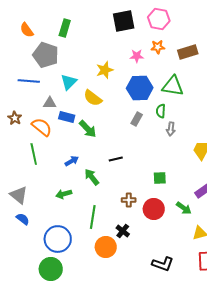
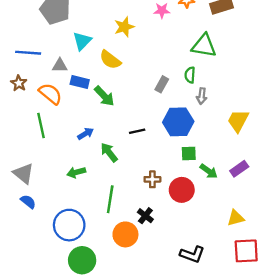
blue line: (29, 81) -> (28, 53), moved
blue hexagon: (140, 88) -> (178, 122), moved
green arrow: (184, 208) -> (209, 171), moved
green circle: (51, 269) -> (82, 260), moved

